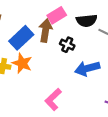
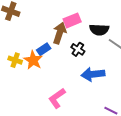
blue rectangle: (21, 38) -> (44, 49), moved, size x0.6

